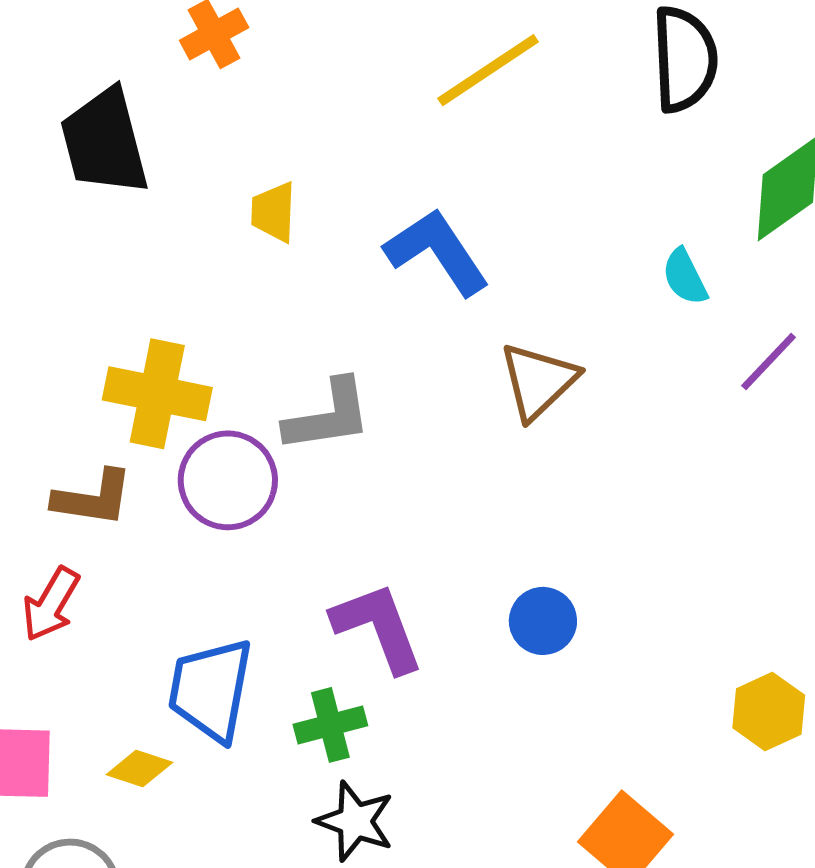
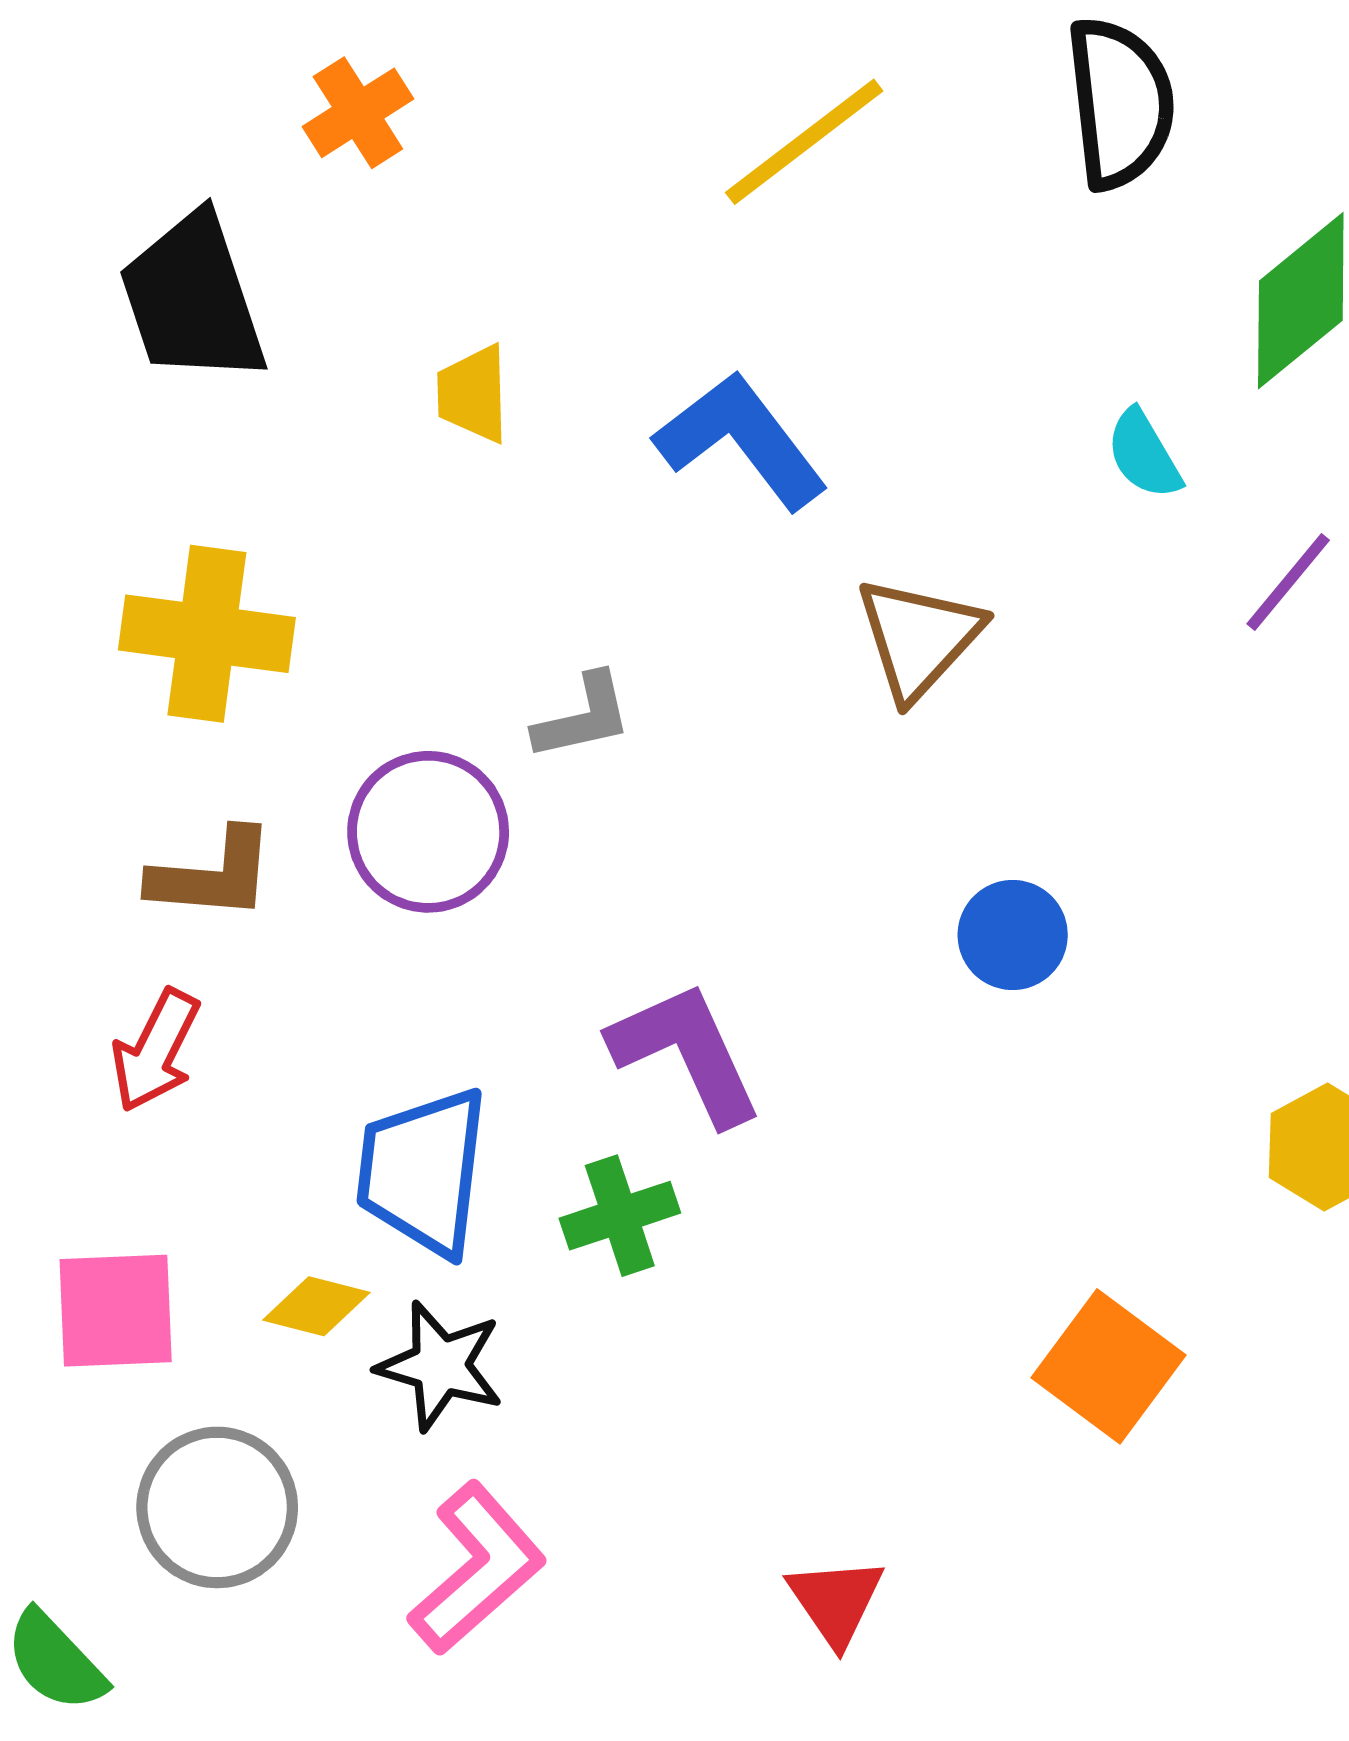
yellow cross: (157, 394) -> (207, 634), moved
gray L-shape: (328, 416) -> (583, 717), size x0.7
blue circle: (543, 621) -> (1013, 935), moved
black star: (355, 821) -> (440, 1366), moved

